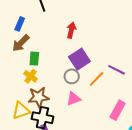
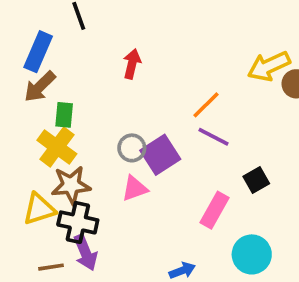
blue rectangle: (20, 24) -> (38, 52), size x1.5
purple square: (79, 59) -> (160, 155), moved
yellow cross: (31, 76) -> (57, 147), size x1.5
orange line: (97, 79) -> (206, 105), moved

